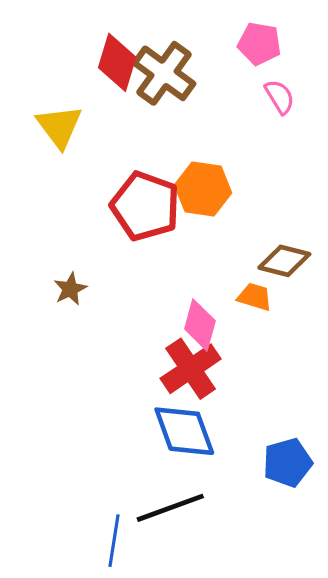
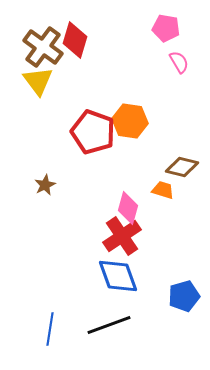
brown cross: (164, 73) -> (43, 47), moved
blue line: (114, 541) -> (50, 329), moved

